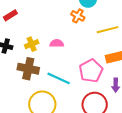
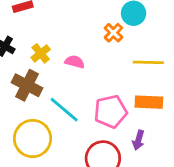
yellow cross: (32, 44) -> (41, 53), turned -32

